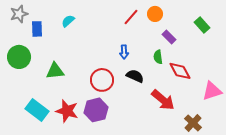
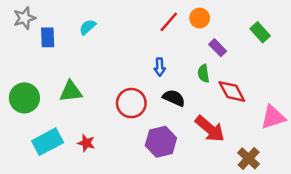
green circle: (19, 57) -> (24, 98), moved
cyan rectangle: (37, 110) -> (48, 142), turned -65
purple hexagon: (96, 110) -> (161, 142), moved
red star: (67, 111) -> (86, 143), size x0.6

